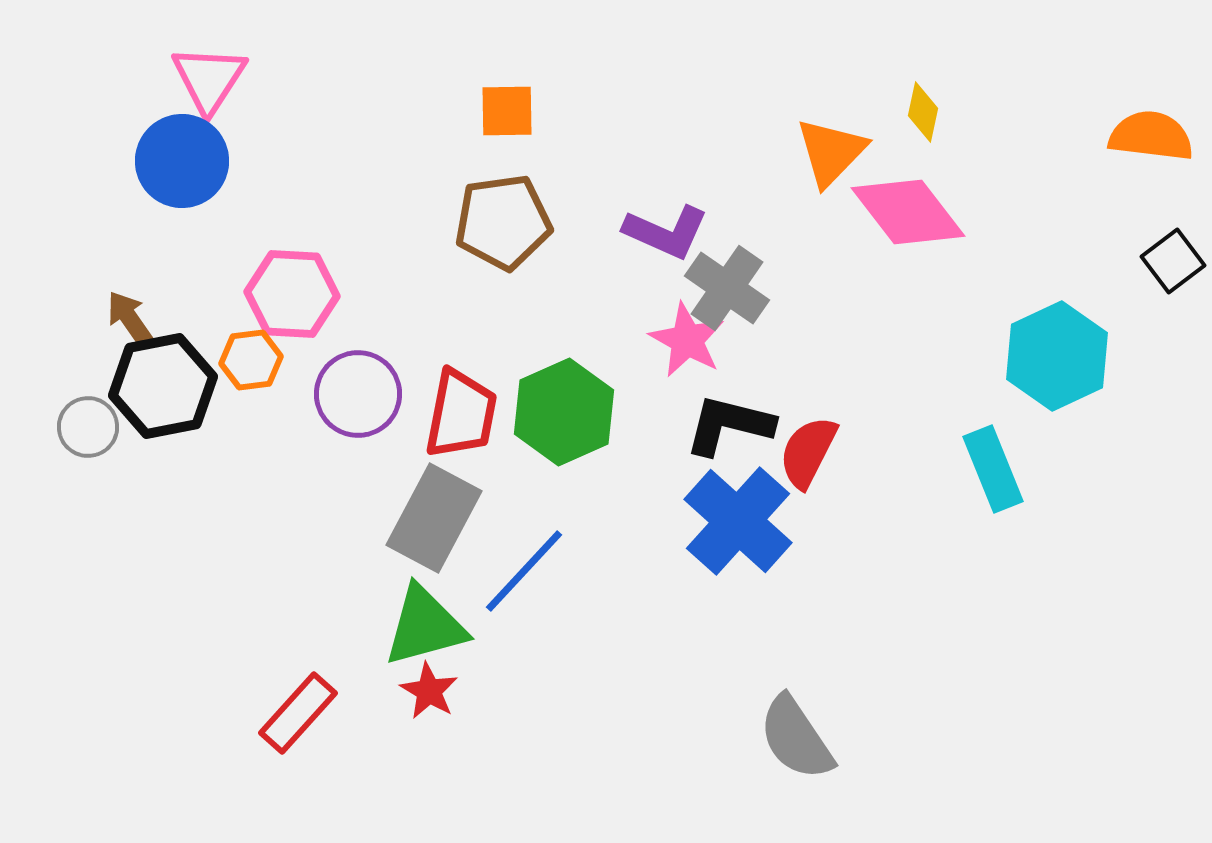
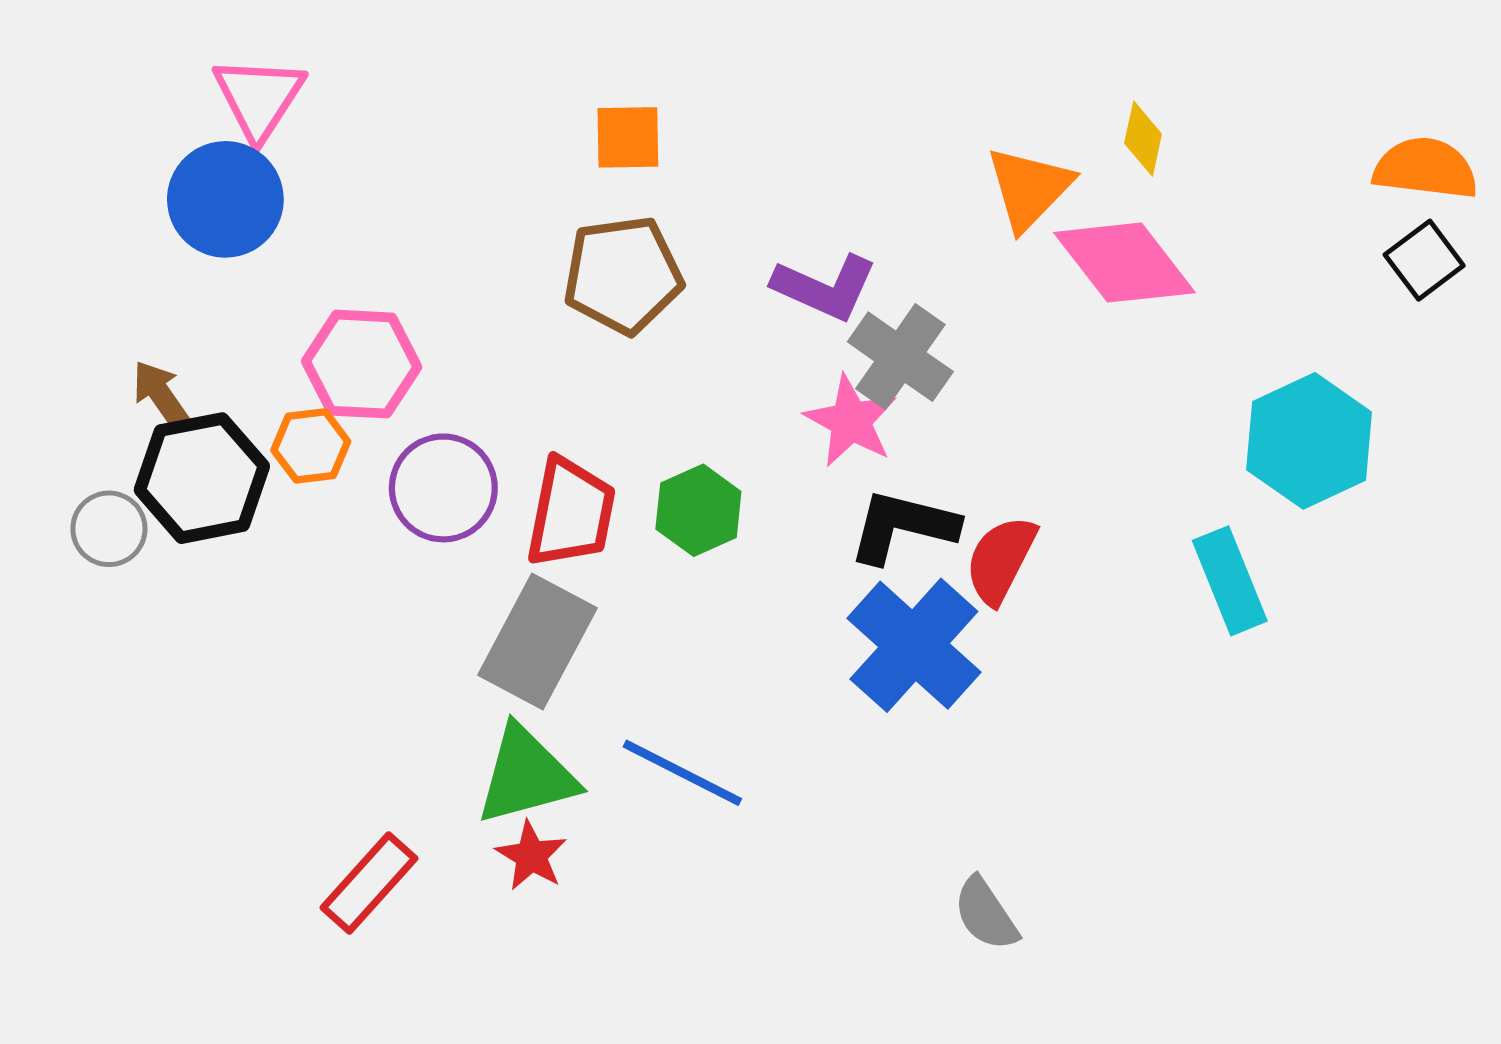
black square: (1173, 261) -> (1424, 260), moved
green hexagon: (564, 412) -> (698, 510), size x0.7
blue line: (524, 571) -> (682, 773), moved, turned 74
gray semicircle: (796, 738) -> (986, 914), size x0.7

